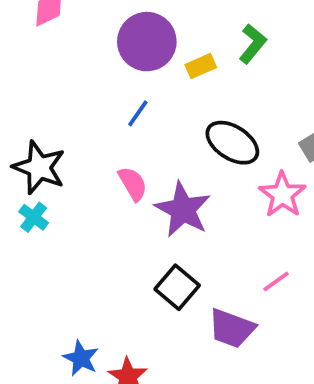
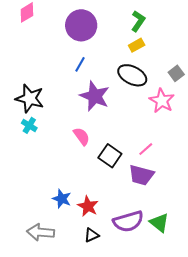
yellow rectangle: (201, 66) -> (137, 45), moved
pink semicircle: (133, 184) -> (81, 136), moved
purple star: (183, 210) -> (95, 96), moved
pink line: (276, 281) -> (146, 149), moved

